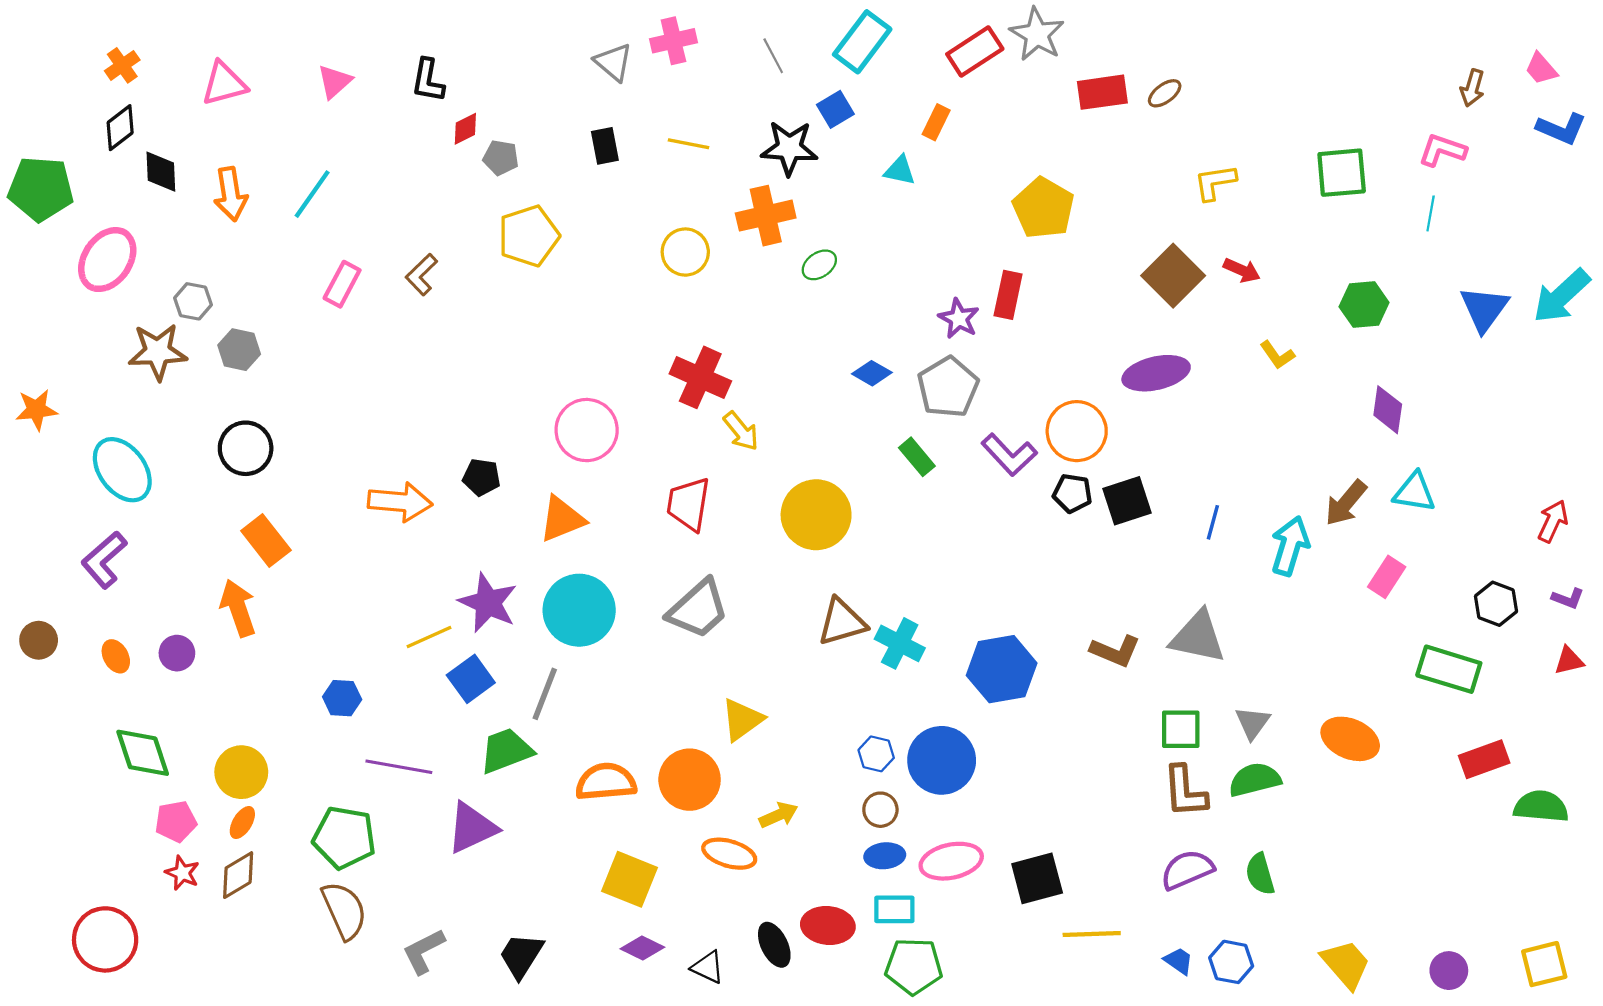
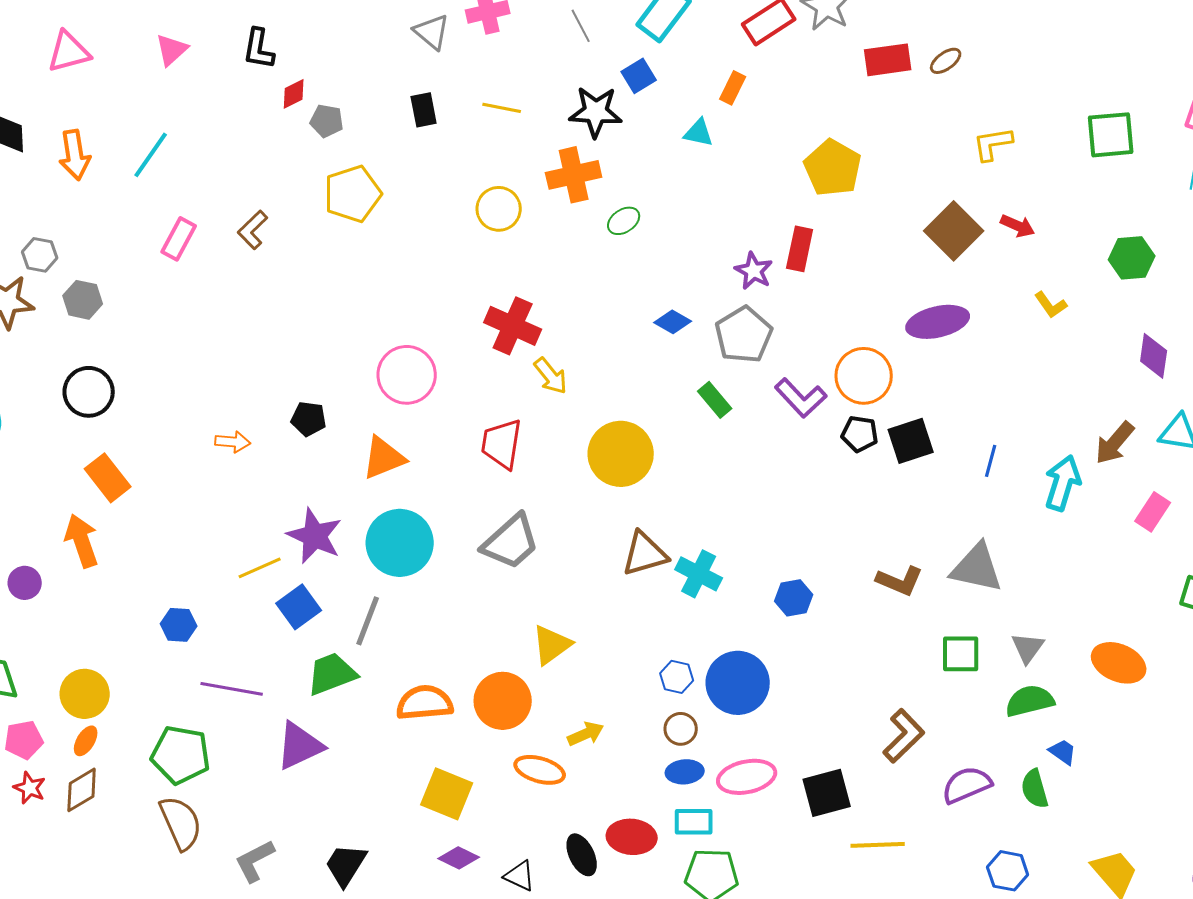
orange arrow: (400, 502) -> (233, 442), size x0.6
blue hexagon: (1002, 669) -> (794, 598), size x0.6
brown L-shape: (1185, 791) -> (904, 736), moved, turned -130
blue trapezoid: (1179, 961) -> (1063, 752), moved

